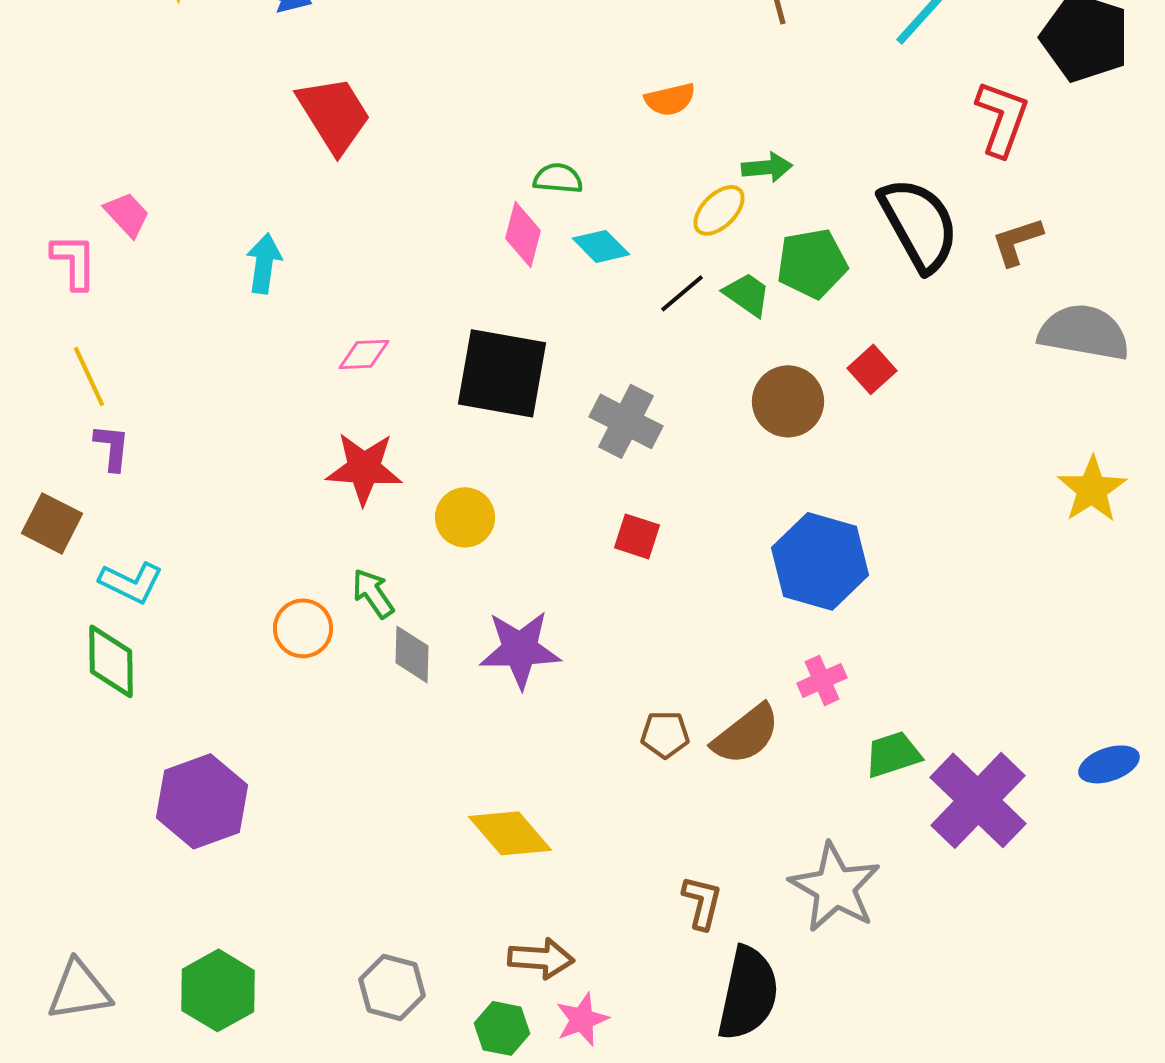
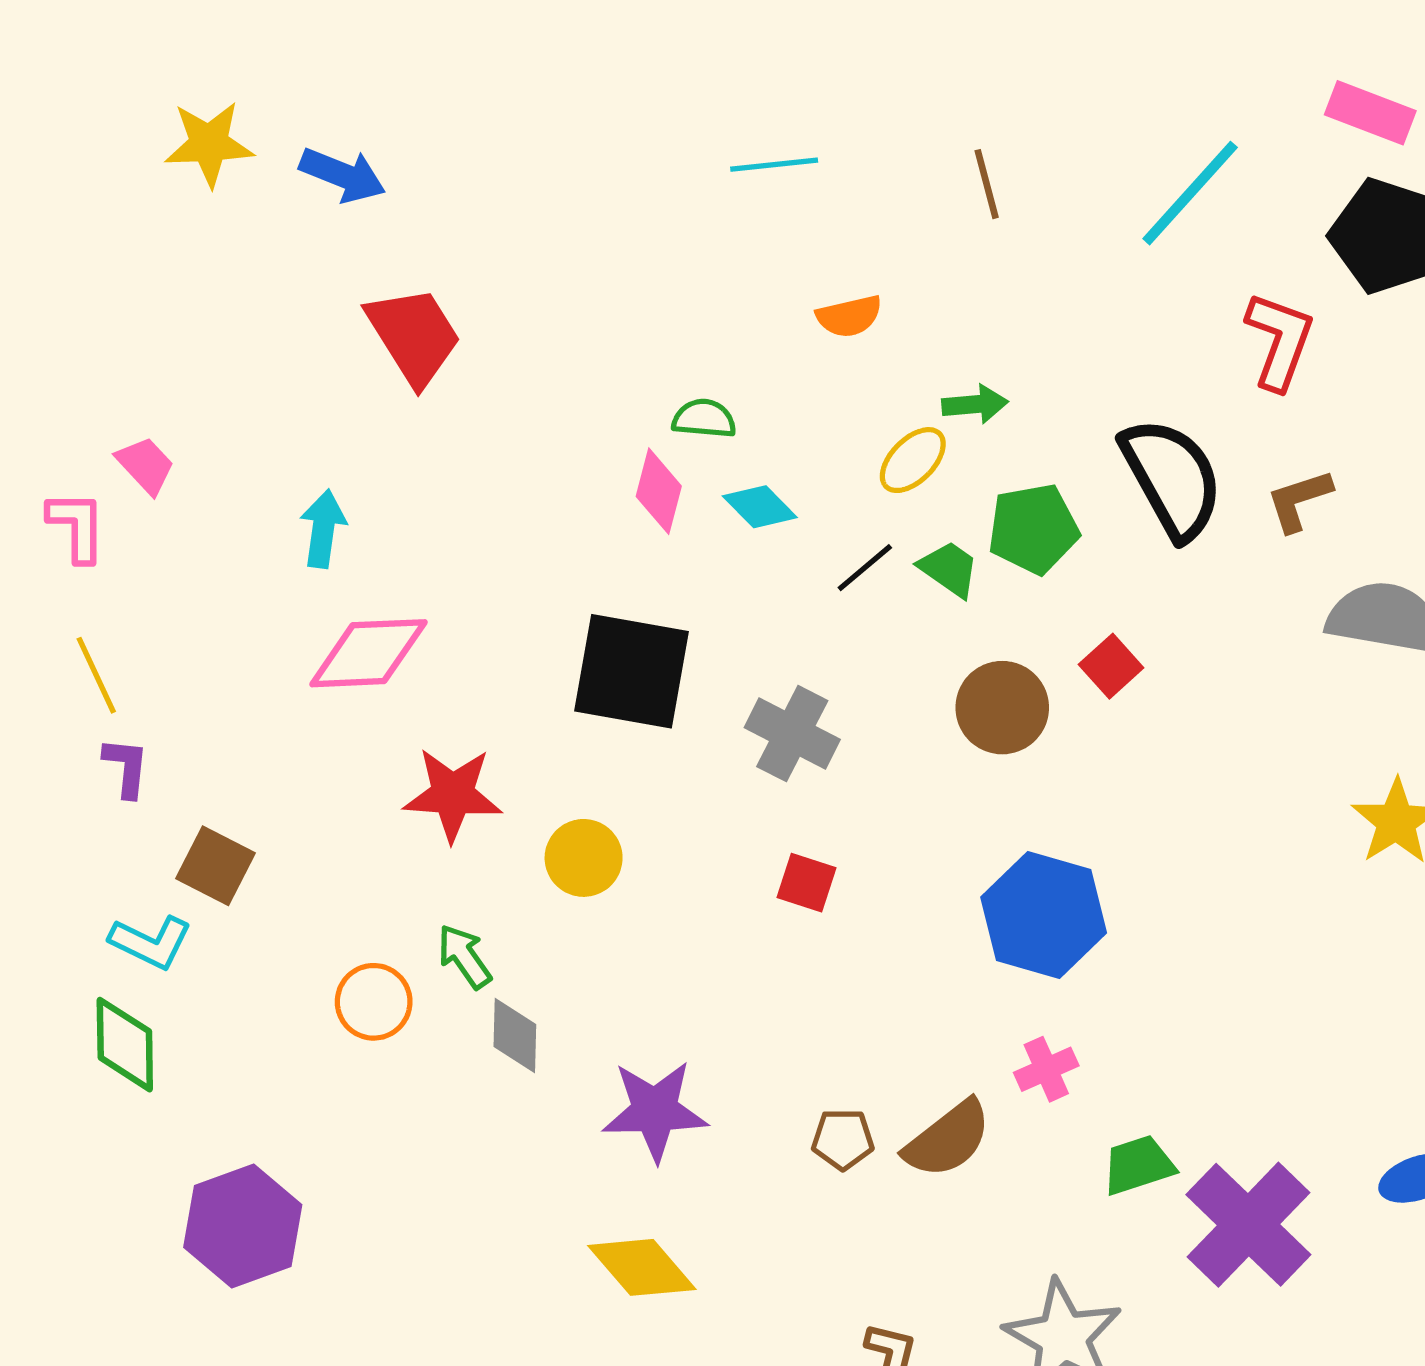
pink diamond: (364, 354) -> (368, 653), moved, size x1.8
brown square: (52, 523) -> (216, 866), moved
purple star: (520, 649) -> (655, 1111), moved

